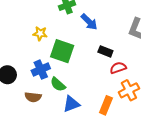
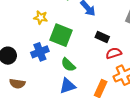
green semicircle: (58, 84) -> (68, 65), moved
brown semicircle: (33, 97) -> (17, 84), moved

